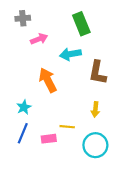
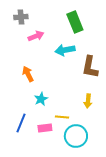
orange arrow: (48, 80) -> (28, 74), moved, size x0.7
cyan star: (24, 107) -> (41, 99), moved
cyan circle: (95, 145) -> (76, 136), moved

